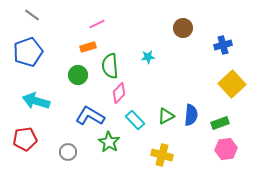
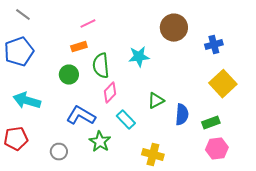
brown circle: (183, 28) -> (174, 28), size x1.4
cyan star: (148, 57) -> (139, 57), size x1.5
green triangle: (166, 116) -> (156, 101), moved

